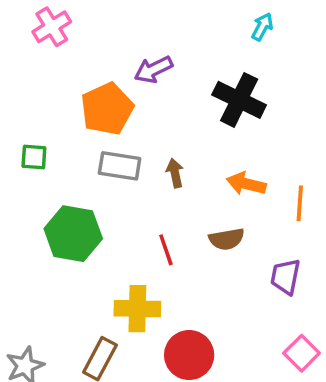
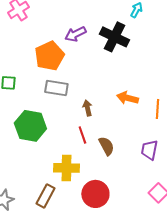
black cross: (239, 100) -> (114, 37), moved
brown arrow: (175, 173) -> (87, 108), moved
brown semicircle: (227, 239) -> (106, 146), moved, turned -108

